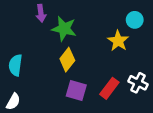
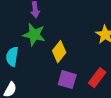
green star: (64, 29) -> (34, 35), moved

